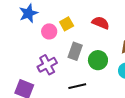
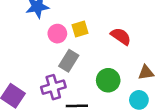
gray rectangle: (75, 51) -> (69, 61), moved
purple cross: (47, 65) -> (53, 87), moved

